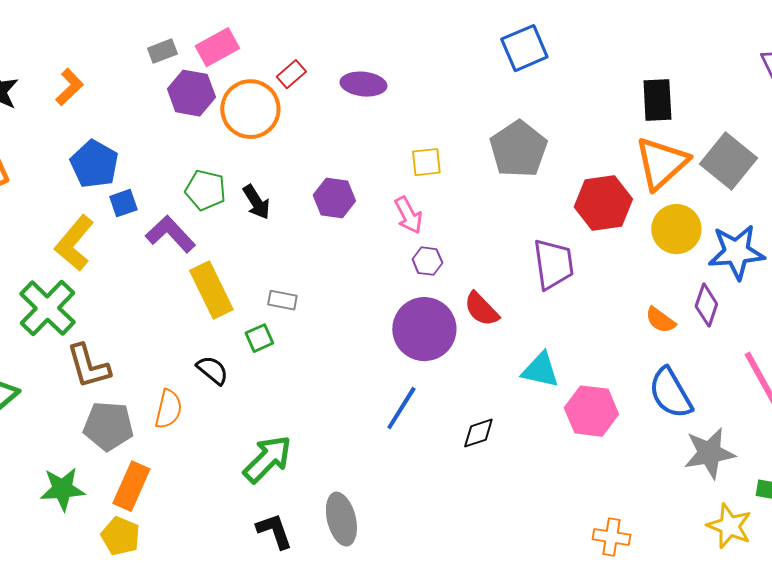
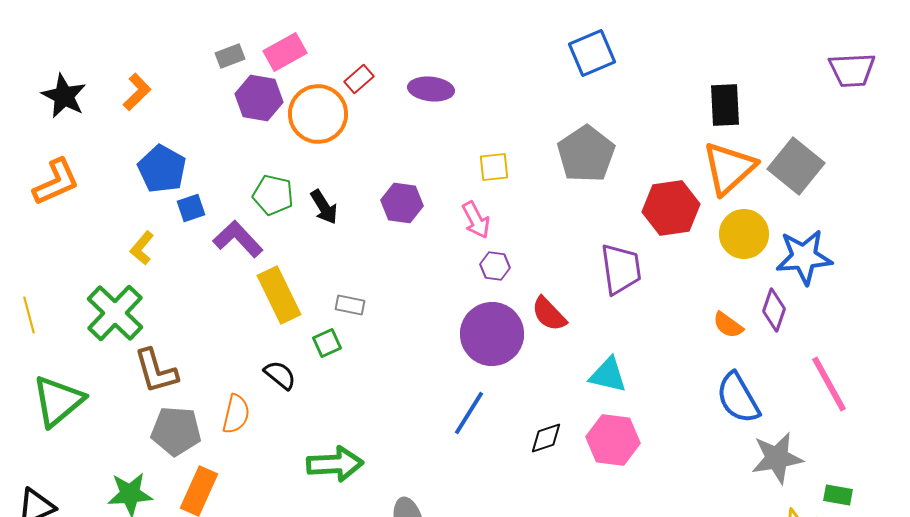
yellow L-shape: (74, 243) -> (142, 248), size x0.6
pink hexagon: (591, 411) -> (613, 440), moved
green arrow: (267, 459) -> (335, 464), turned 42

